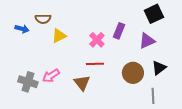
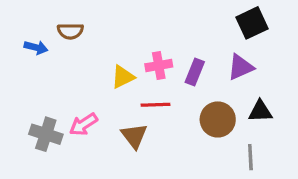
purple rectangle: (119, 31) -> (195, 72), moved
yellow triangle: (59, 36) -> (123, 77), moved
pink cross: (97, 40) -> (159, 65), turned 35
black triangle: (159, 68) -> (260, 111), turned 35

